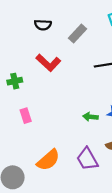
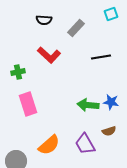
pink rectangle: (26, 116) -> (28, 104), size x1.6
green arrow: (90, 117) -> (88, 105), size x1.5

